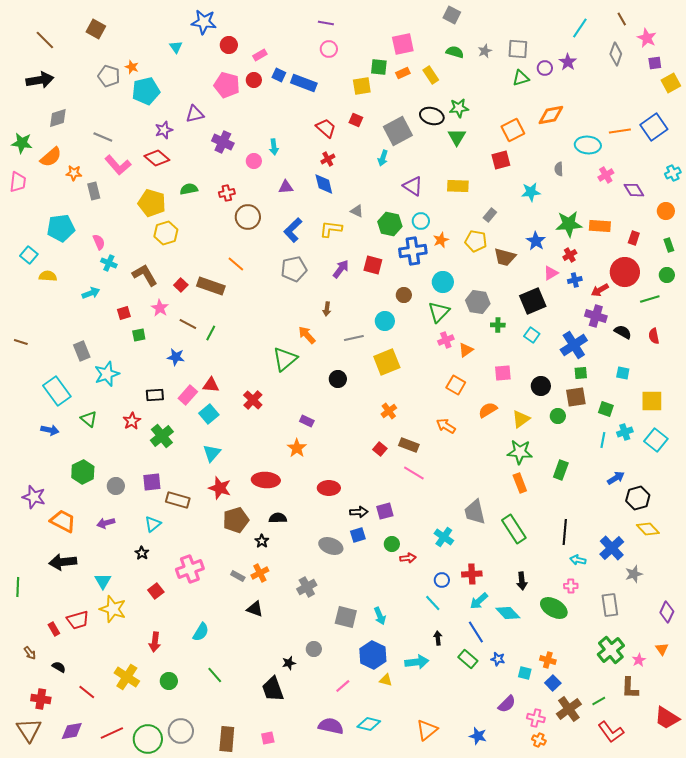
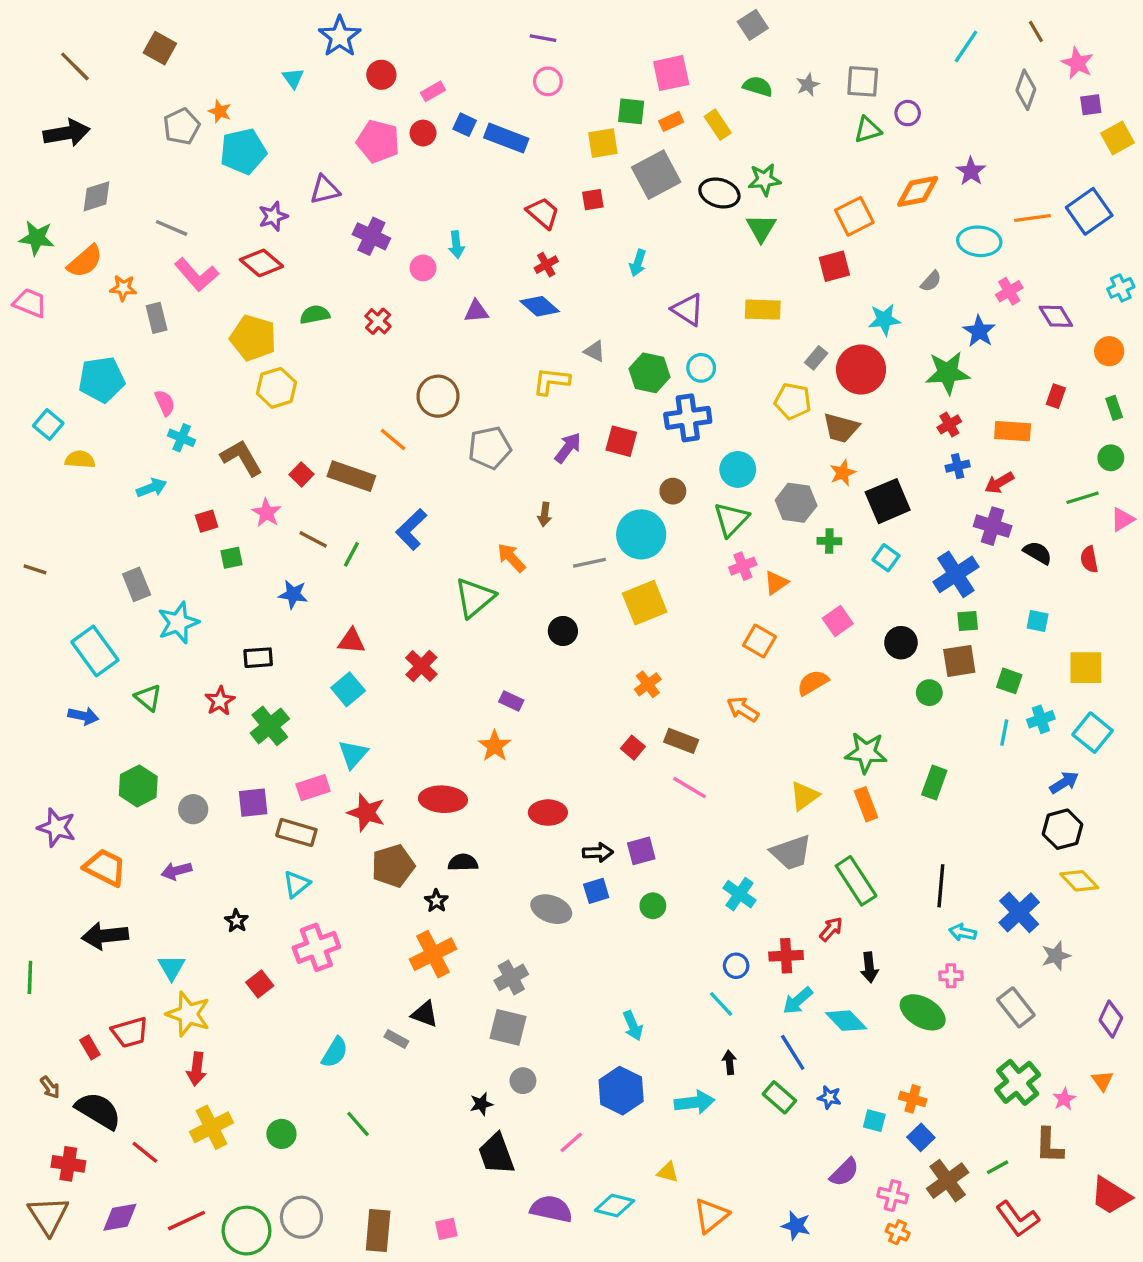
gray square: (452, 15) -> (753, 25), turned 30
blue star: (204, 22) -> (340, 36), turned 30
purple star: (568, 62) -> (971, 171), moved
gray pentagon: (109, 76) -> (182, 126), turned 30
red square: (356, 120) -> (593, 200), turned -32
gray square: (398, 131) -> (656, 175), moved
gray semicircle: (559, 169) -> (931, 281), turned -136
pink trapezoid: (18, 182) -> (30, 303), turned -75
blue diamond: (324, 184) -> (540, 306), turned -35
red cross: (227, 193) -> (378, 321), turned -35
brown circle: (248, 217) -> (438, 396), moved
orange rectangle: (600, 226) -> (1013, 431), moved
blue L-shape: (293, 230) -> (411, 529), moved
orange star: (441, 240) -> (843, 473), moved
blue star: (536, 241) -> (979, 331), moved
red circle: (625, 272) -> (861, 370), moved
pink triangle: (551, 273) -> (1122, 519), moved
cyan circle: (385, 321) -> (641, 534), size x1.5
pink square: (503, 373) -> (838, 621), turned -30
pink rectangle: (188, 395) -> (313, 788), moved, turned 30
yellow triangle: (521, 419) -> (804, 796), moved
blue arrow: (616, 478) -> (1064, 783), moved
gray trapezoid: (475, 512) -> (791, 852), turned -96
cyan triangle: (153, 524) -> (296, 884), moved
red arrow: (408, 558) -> (831, 929), moved, turned -42
orange cross: (260, 573) -> (433, 954), size x1.5
gray rectangle: (238, 576) -> (396, 1039), moved
gray rectangle: (610, 605) -> (1016, 1007), turned -30
gray square: (346, 617) -> (508, 1027), moved
red arrow: (155, 642) -> (197, 1069), moved
black semicircle: (59, 667) -> (98, 1111), size x2.0
yellow cross: (127, 677) -> (212, 1127), turned 30
yellow triangle: (386, 680) -> (668, 1172), moved
black trapezoid: (273, 689) -> (496, 1154), moved

